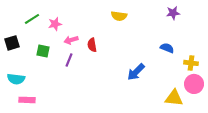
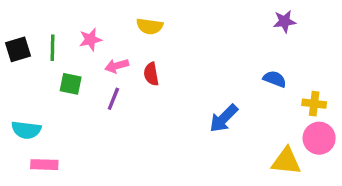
yellow semicircle: (119, 16) -> (150, 26), moved
green line: (32, 19) -> (53, 48), moved, turned -56
black square: (12, 43) -> (18, 49), moved

